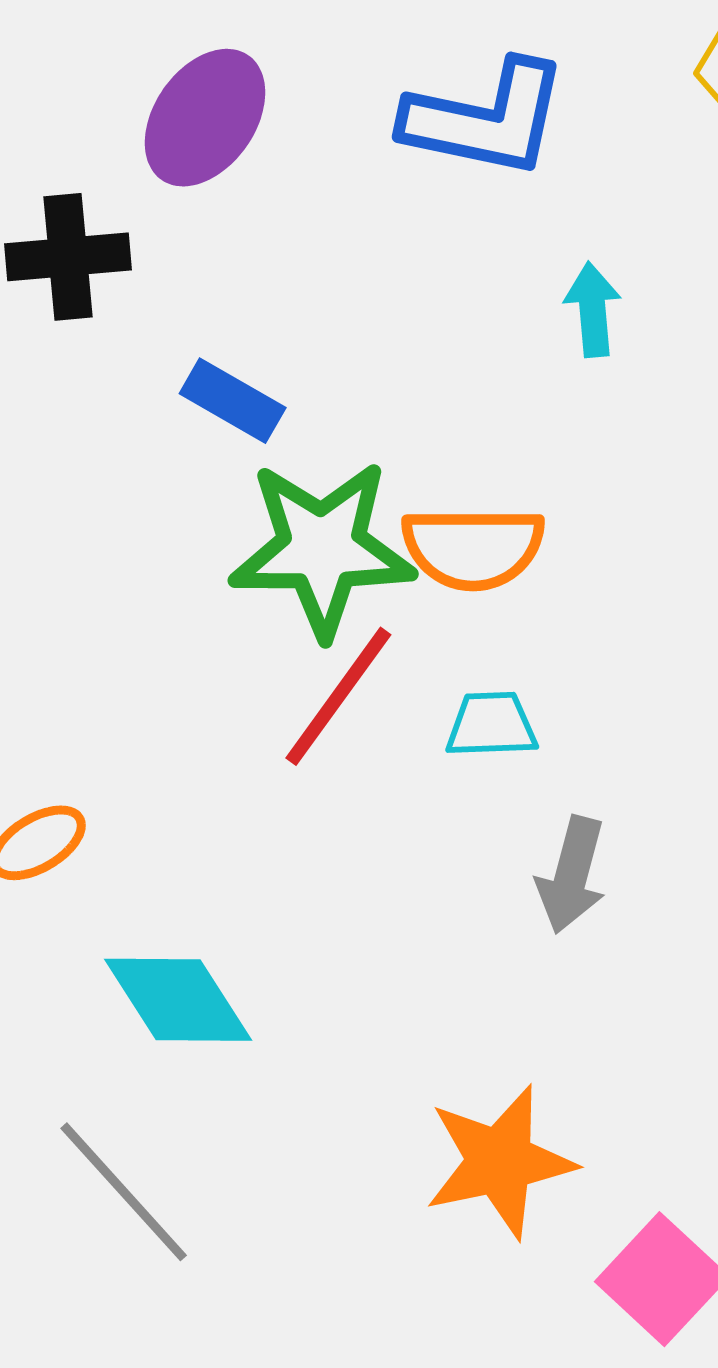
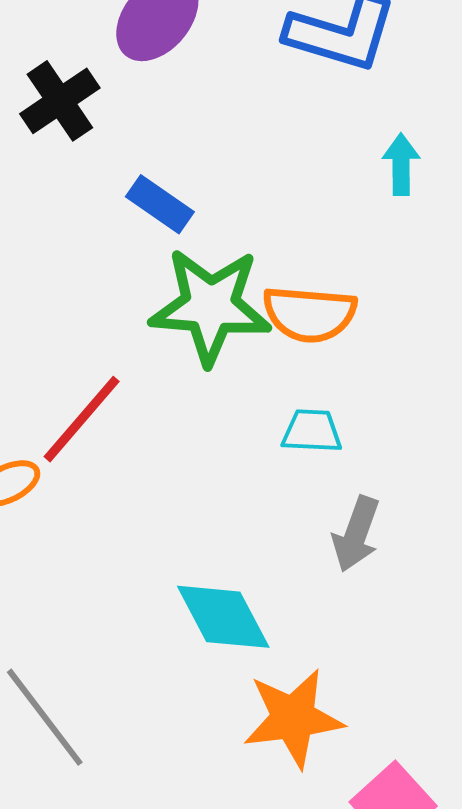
black cross: (68, 257) -> (60, 101), turned -34
red line: (338, 696) -> (82, 419), moved
cyan diamond: (178, 1000) -> (223, 617), moved

